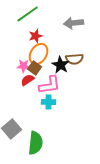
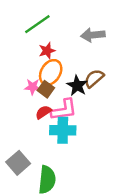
brown semicircle: (75, 59) -> (94, 78), turned 144
red semicircle: (28, 80) -> (43, 112), moved
cyan cross: (49, 102) -> (63, 130), size x1.5

